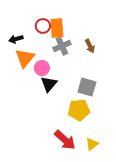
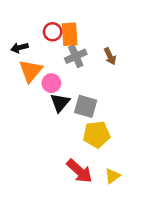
gray square: (87, 87) -> (86, 106), moved

